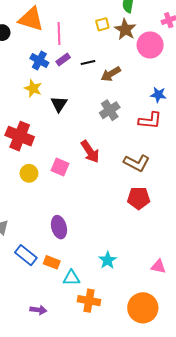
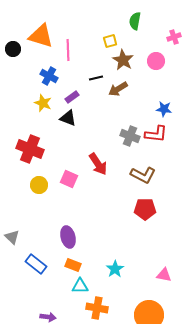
brown star: (125, 29) -> (123, 60), moved
pink circle: (150, 45) -> (156, 61), size x0.7
purple rectangle: (63, 59) -> (72, 97), moved
black triangle: (59, 104) -> (68, 118), turned -42
gray cross: (110, 110) -> (130, 136), moved, turned -36
orange rectangle: (52, 262) -> (73, 265), moved

